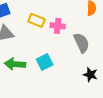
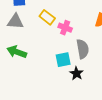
cyan square: (45, 62) -> (63, 60), moved
black star: (90, 75) -> (77, 73), moved

